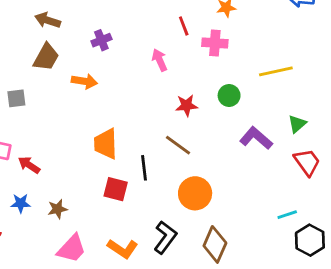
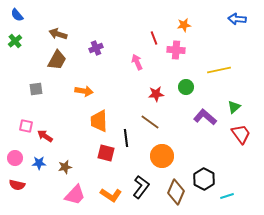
orange arrow: (84, 81) -> (84, 91), moved
cyan line: (287, 215) -> (227, 196), moved
black hexagon: (310, 240) -> (204, 179), moved

